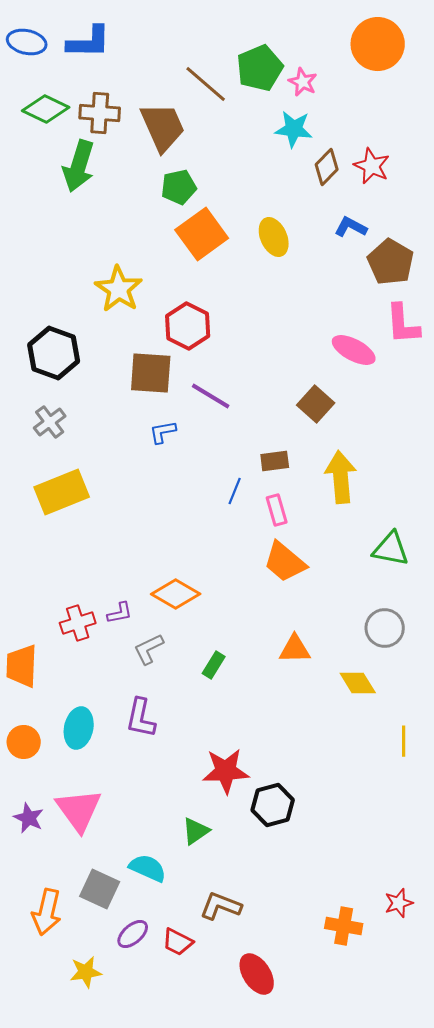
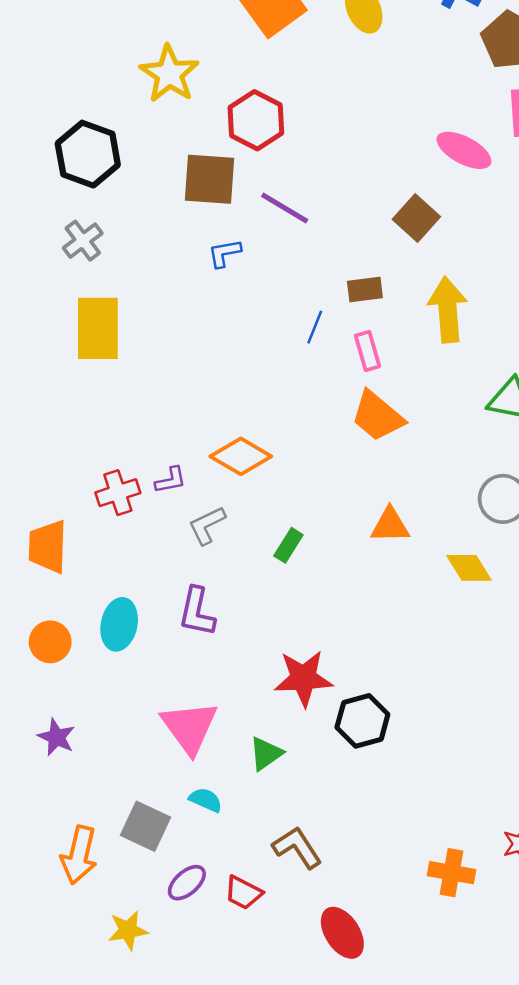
yellow rectangle: (62, 492) -> (98, 328), turned -68
pink triangle: (79, 810) -> (189, 727), moved
cyan semicircle: (148, 868) -> (206, 800), size x0.7
brown L-shape: (221, 906) -> (297, 848), turned 36

